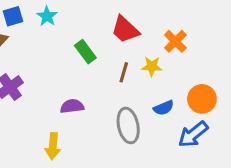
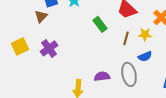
purple semicircle: (72, 106) -> (102, 76), moved
blue semicircle: (164, 108) -> (145, 56), moved

